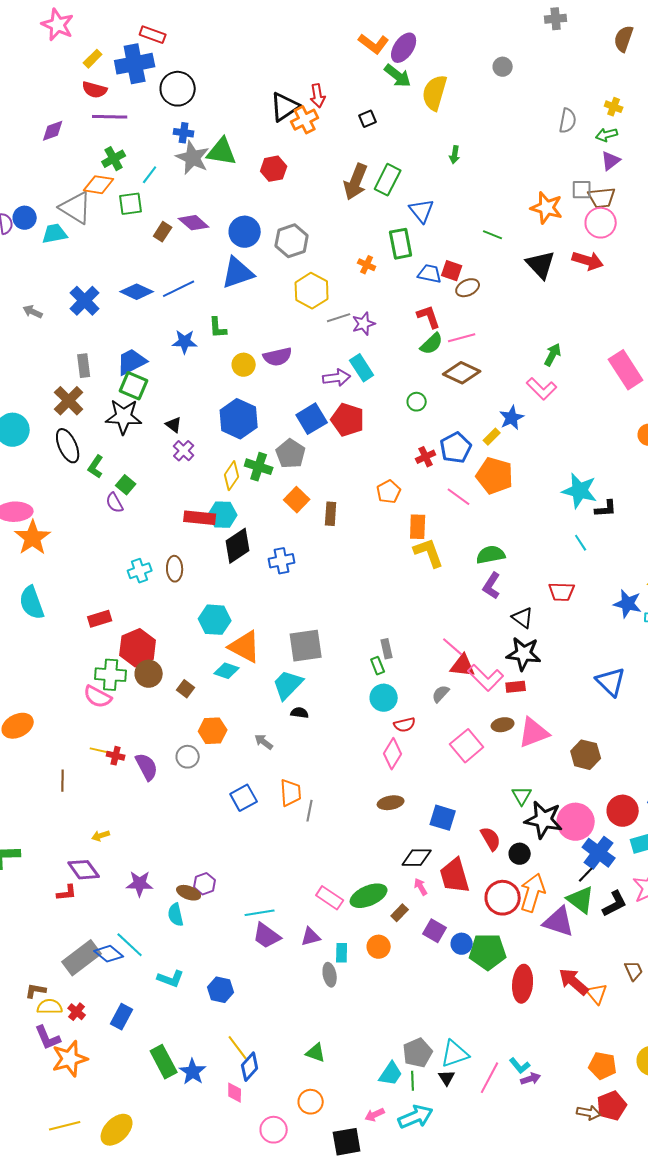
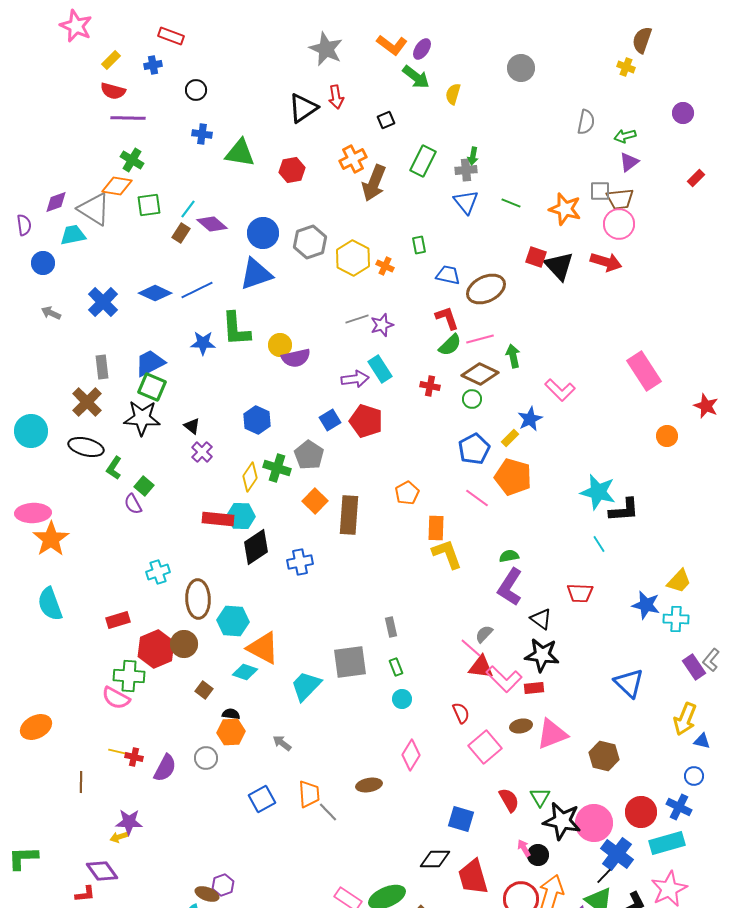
gray cross: (556, 19) -> (466, 170), moved
purple ellipse: (404, 48) -> (422, 49), size x0.7
blue cross: (135, 64) -> (153, 65), size x0.5
gray circle: (503, 67) -> (521, 68), size x1.4
black circle: (178, 89) -> (196, 90), size x0.6
yellow semicircle: (435, 93) -> (453, 94), size x0.6
yellow cross: (614, 107) -> (626, 67), moved
orange cross: (305, 120) -> (353, 159), moved
purple diamond: (53, 131) -> (56, 202), moved
gray star: (193, 158) -> (326, 49), moved
green cross: (114, 159) -> (132, 160), turned -30
cyan line: (150, 175) -> (188, 209), moved
green rectangle: (388, 180) -> (423, 161), moved
blue triangle: (422, 211) -> (466, 202), moved
blue circle: (25, 218) -> (43, 263), moved
green line: (493, 235) -> (511, 203), moved
green rectangle: (401, 244) -> (419, 245), size x0.6
red square: (452, 271) -> (536, 257), moved
brown ellipse: (468, 288) -> (486, 289), size x1.6
yellow hexagon: (312, 291) -> (353, 258), moved
green L-shape: (218, 328) -> (236, 329), size x1.6
green arrow: (553, 355) -> (513, 356), moved, turned -40
yellow circle: (244, 365) -> (280, 345), moved
green circle: (417, 402) -> (472, 399), moved
blue hexagon: (239, 419) -> (257, 420), size x0.7
blue square: (312, 419) -> (330, 420), size x0.7
black ellipse: (68, 446) -> (86, 447), turned -52
red cross: (426, 457) -> (430, 386), moved, turned 36
black L-shape: (606, 509) -> (624, 510), size x1.4
brown rectangle: (331, 514) -> (349, 515), size x1.6
green semicircle: (491, 555) -> (509, 556), size x0.7
brown ellipse: (175, 569) -> (198, 599), moved, size x1.5
purple L-shape: (492, 586) -> (510, 587), size x1.4
gray square: (306, 646) -> (350, 662), moved
gray rectangle: (387, 649) -> (391, 627), moved
brown circle: (149, 674) -> (184, 644), moved
gray semicircle: (441, 694) -> (484, 634), moved
cyan circle: (384, 698) -> (402, 699), size x0.7
black semicircle: (300, 713) -> (231, 714), moved
red semicircle: (405, 725) -> (461, 713), moved, turned -100
purple semicircle: (147, 767) -> (165, 768), turned 56
brown ellipse: (391, 803) -> (369, 785), moved
gray line: (310, 811) -> (328, 812), turned -55
red semicircle: (491, 839) -> (509, 800), moved
purple star: (140, 884) -> (129, 822), moved
pink arrow: (421, 887) -> (524, 848), moved

